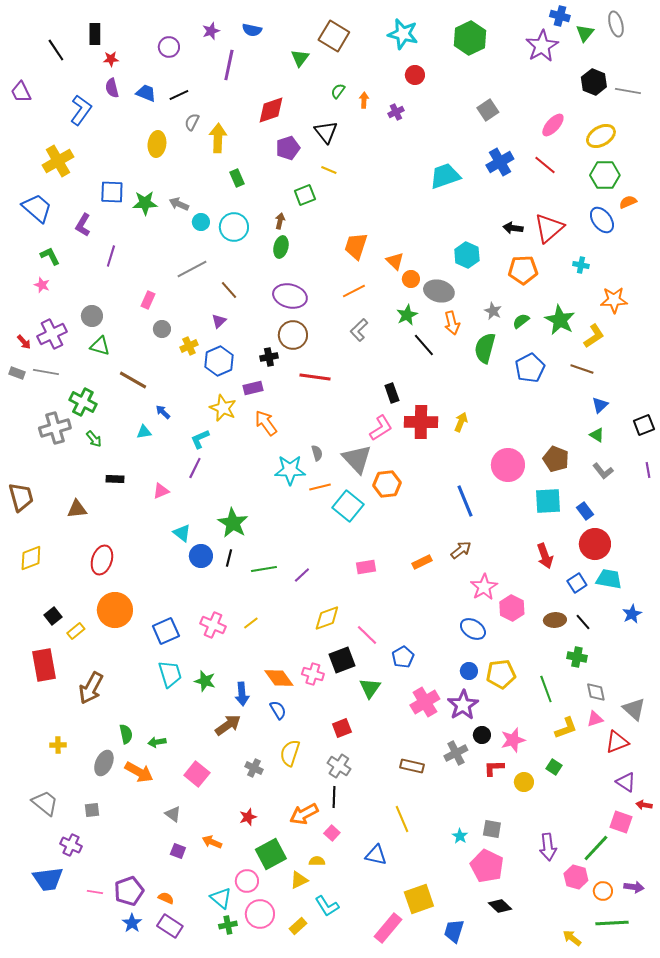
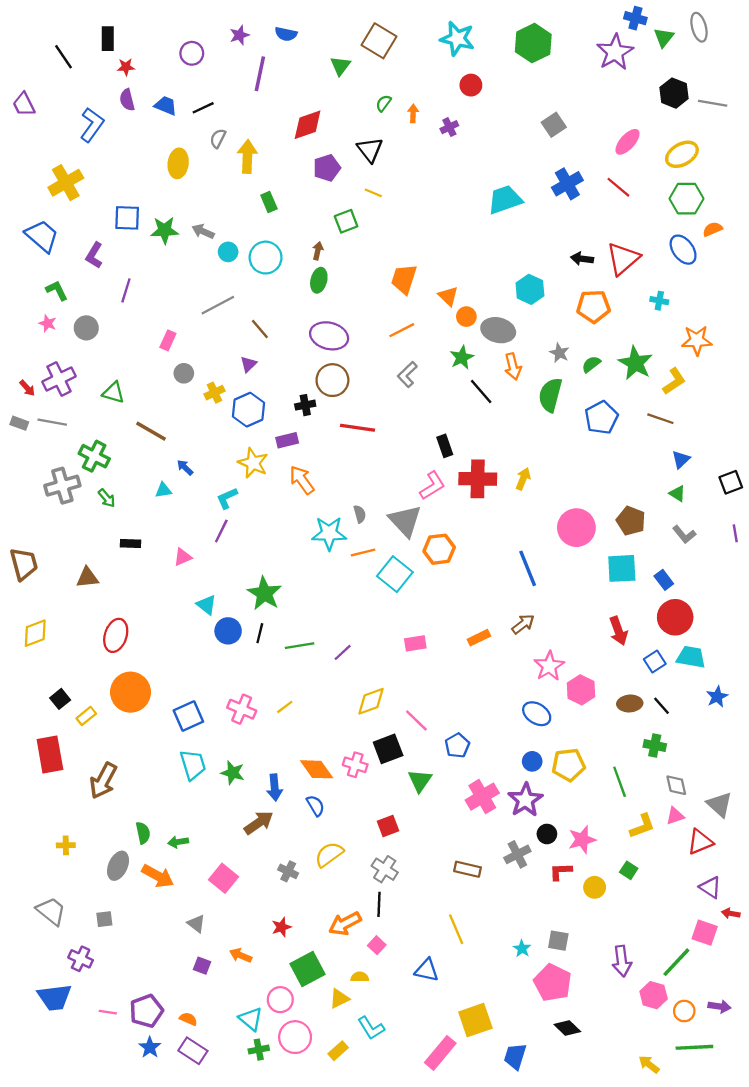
gray circle: (92, 316) -> (86, 328), moved
yellow semicircle: (290, 753) -> (329, 854), turned 36

